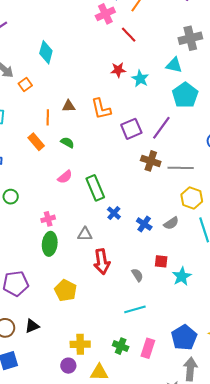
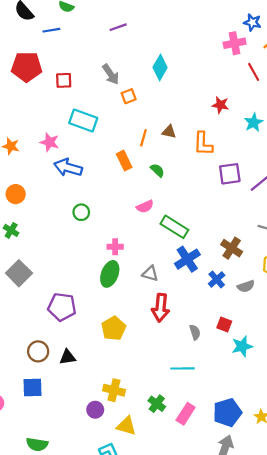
red star: (118, 70) -> (220, 105), moved
brown cross: (151, 161) -> (232, 248), moved
green rectangle: (95, 188) -> (174, 227), turned -50
blue cross: (114, 213) -> (187, 259), size x1.6

